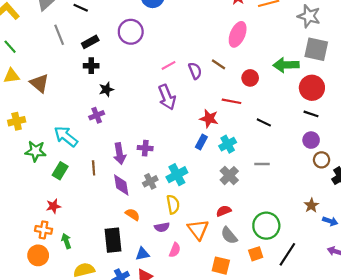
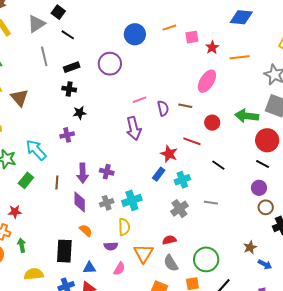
brown line: (218, 64) -> (185, 106), turned -32

